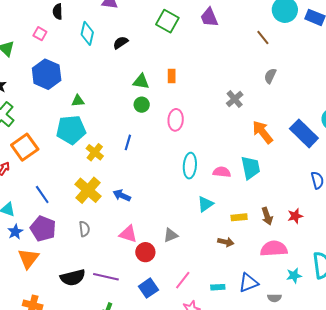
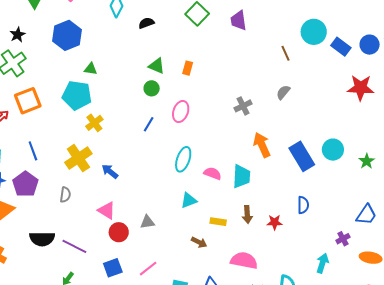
blue line: (128, 142) -> (149, 124), moved
brown arrow: (267, 216) -> (247, 215), moved
red star: (295, 216) -> (275, 222), moved

